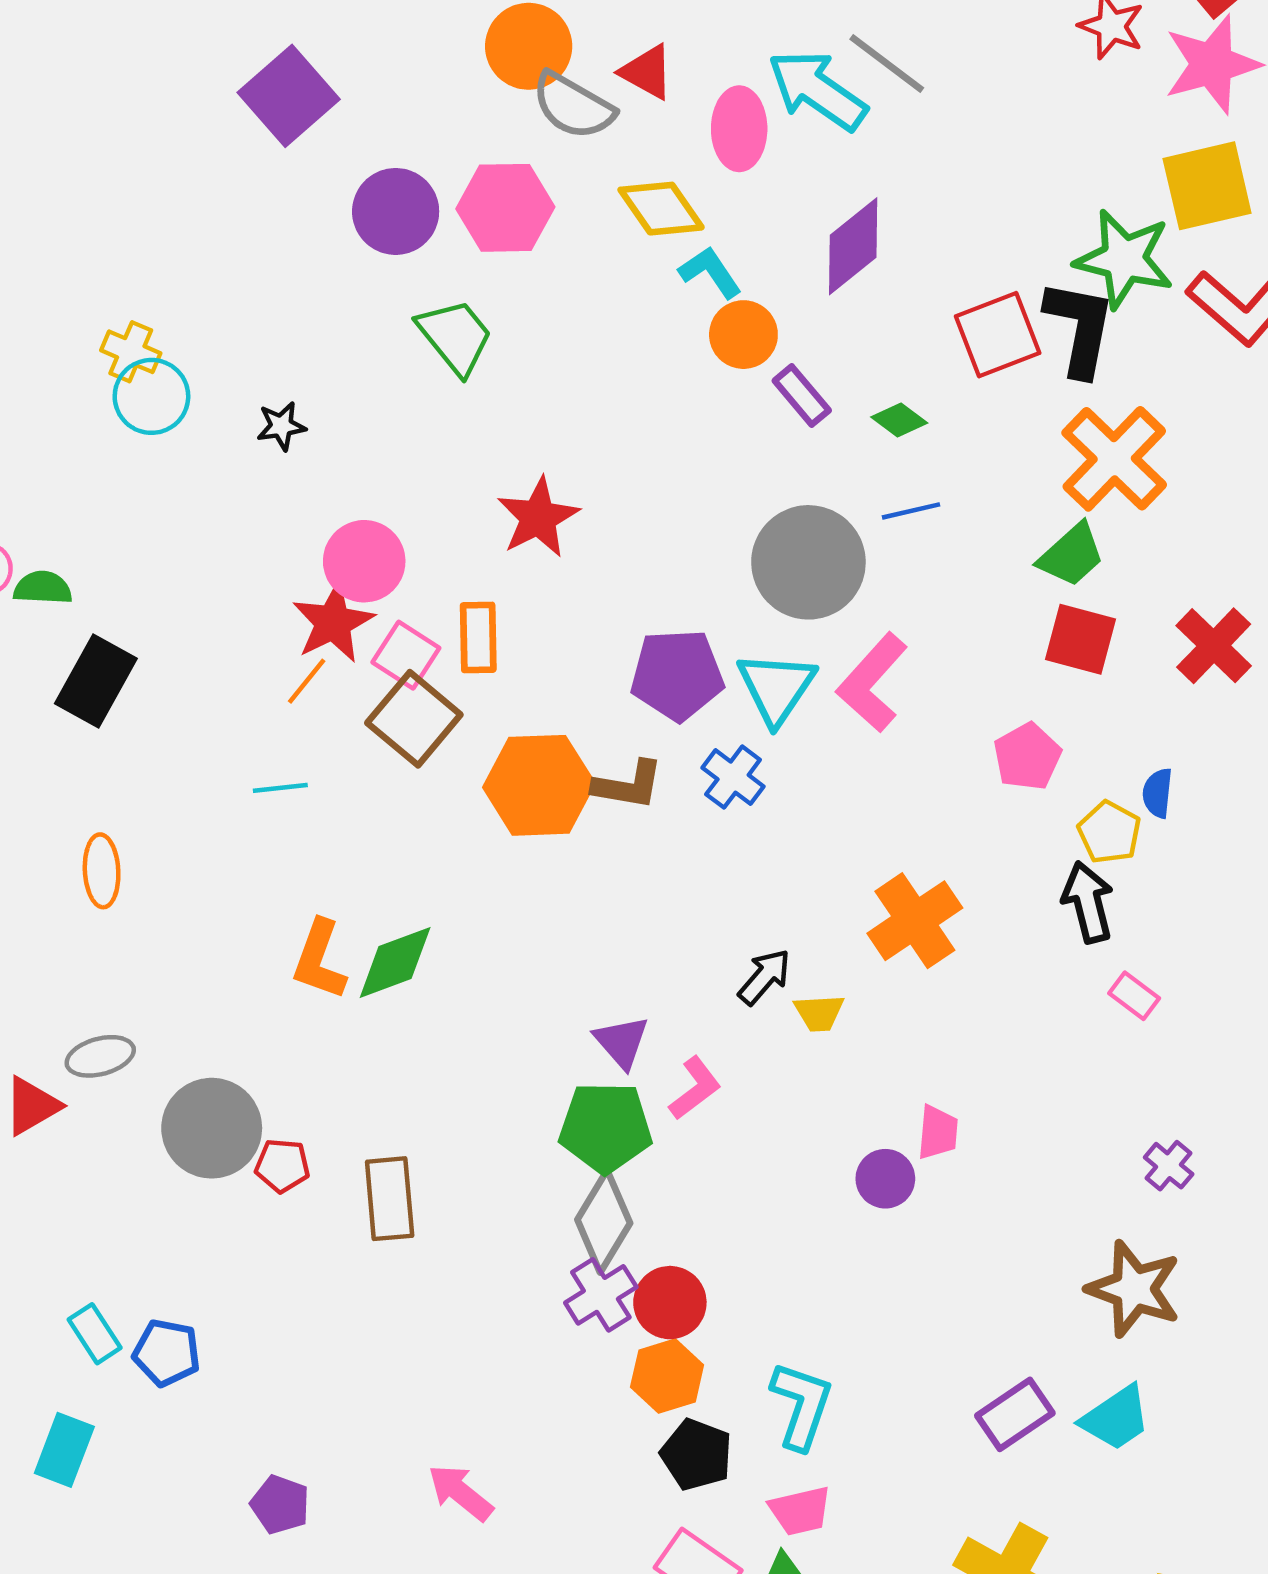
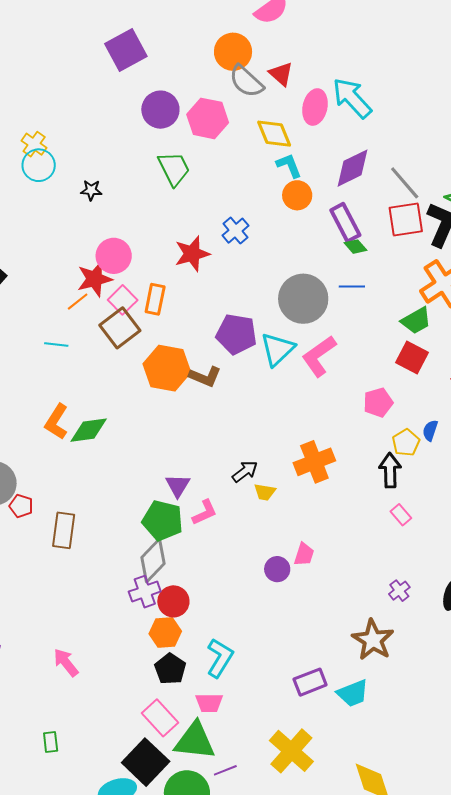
gray line: (887, 64) -> (405, 183), moved
purple rectangle: (802, 396) -> (345, 223), moved, size x1.4
blue cross: (733, 777) -> (236, 231), moved

